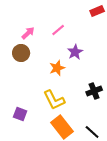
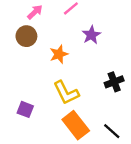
orange star: (57, 68) -> (59, 54), moved

